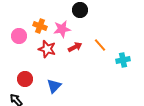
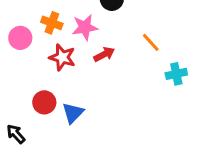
orange line: (100, 45) -> (151, 42), moved
red circle: (25, 79) -> (44, 102), moved

